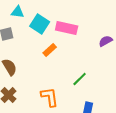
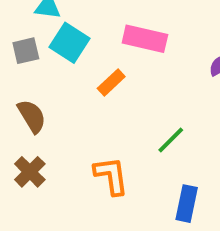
cyan square: (40, 24) -> (69, 43), moved

